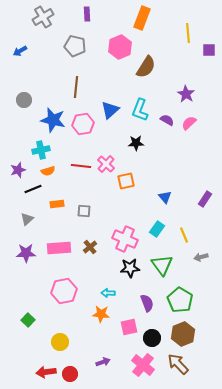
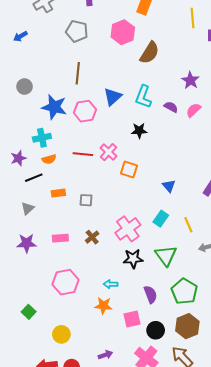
orange square: (126, 181) -> (129, 169), turned 30
pink cross: (125, 239) -> (128, 229), turned 30
pink rectangle: (59, 248) -> (60, 238), size x0.7

